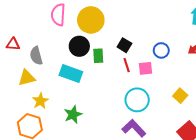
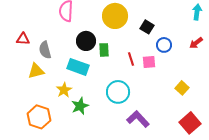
yellow circle: (91, 20) -> (115, 16), moved
black square: (124, 45) -> (147, 27), moved
cyan circle: (137, 100) -> (118, 92), moved
yellow star: (40, 101) -> (64, 90), moved

